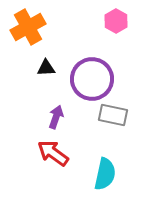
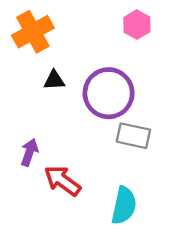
purple arrow: (56, 117) -> (29, 152), moved

